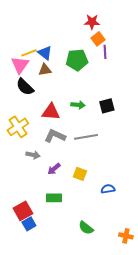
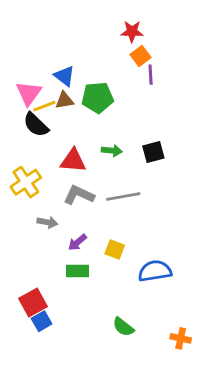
yellow line: (29, 53) -> (44, 106), moved
green pentagon: (77, 60) -> (97, 98), moved
blue semicircle: (108, 189) -> (155, 271), size x1.6
green rectangle: (54, 198) -> (77, 271), moved

